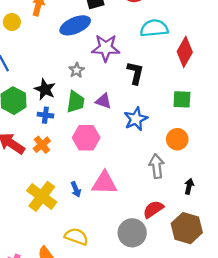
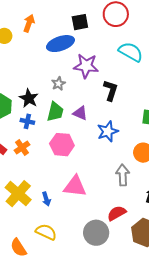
cyan semicircle: (154, 28) -> (131, 52), turned 30
blue arrow: (76, 189) -> (46, 199), moved

